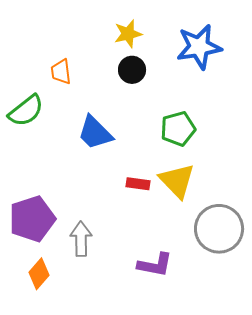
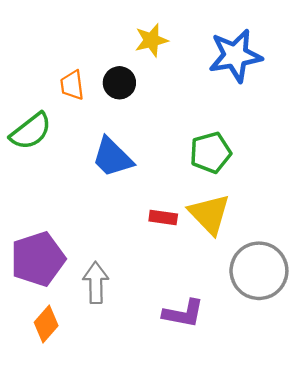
black circle: (132, 70) -> (119, 83), moved

